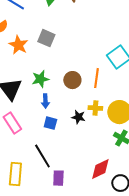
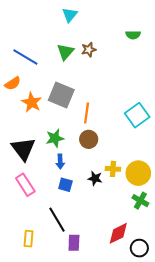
gray square: (46, 38) -> (61, 95), size x1.4
orange line: (96, 78) -> (87, 113), moved
yellow rectangle: (15, 174) -> (28, 239), size x0.7

